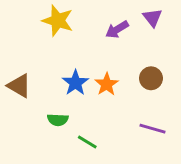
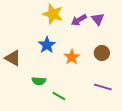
purple triangle: (152, 18) -> (98, 19), moved
yellow star: (58, 21) -> (53, 14), moved
blue star: (75, 83) -> (47, 45), moved

